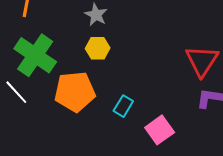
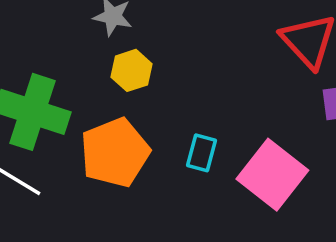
pink square: (160, 130) -> (272, 175), size x1.4

